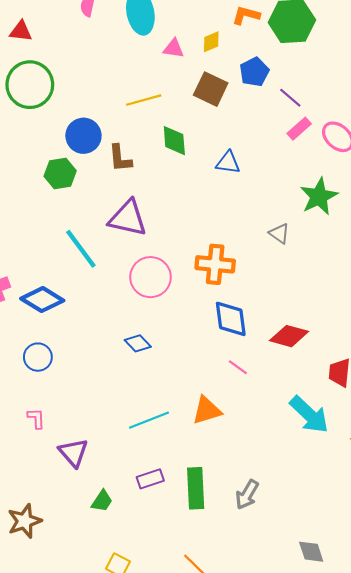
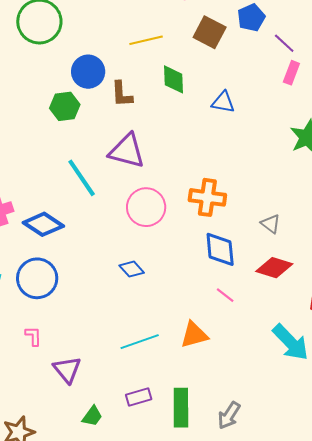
pink rectangle: (299, 129) -> (291, 73), turned -30
gray triangle: (279, 233) -> (271, 224), moved
blue circle: (38, 357) -> (37, 278), size x1.5

